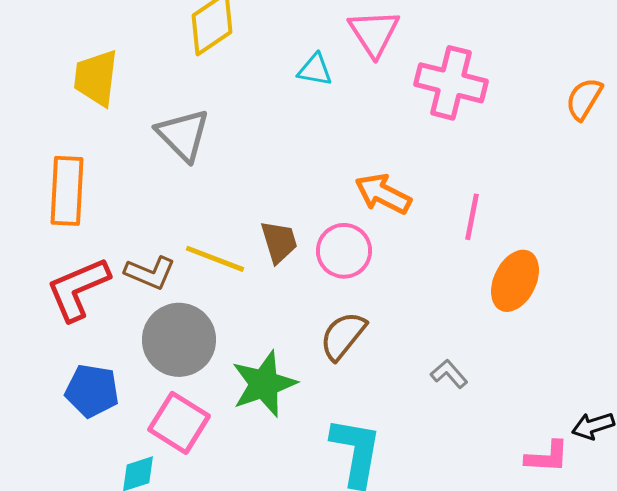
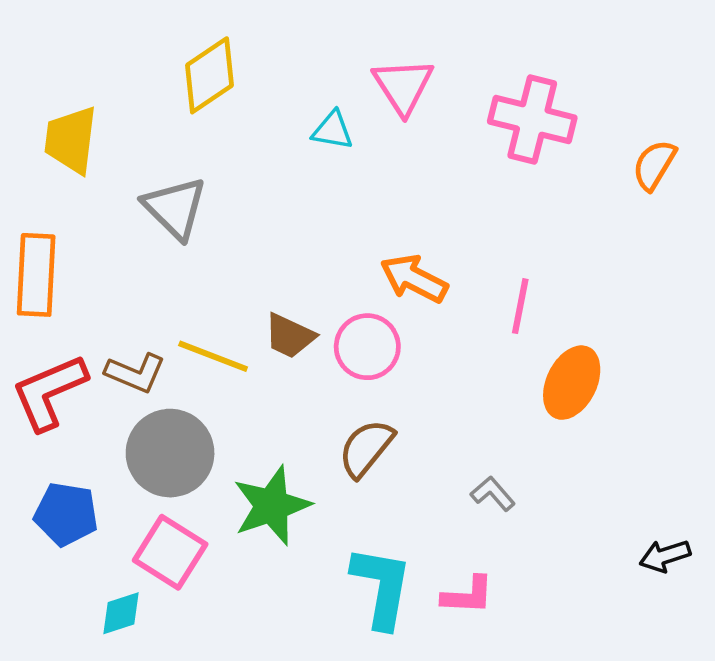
pink cross: (451, 83) -> (532, 120), moved
brown trapezoid: (279, 242) -> (290, 336), turned 132
pink L-shape: (547, 457) -> (468, 595), moved

